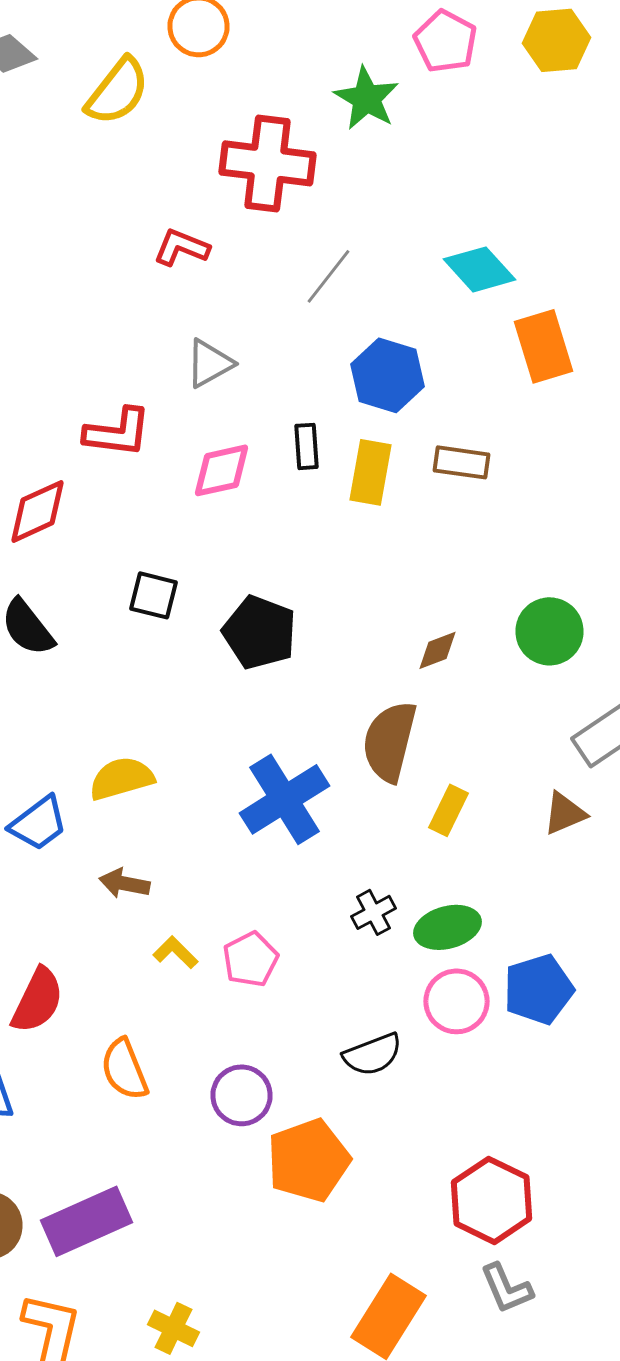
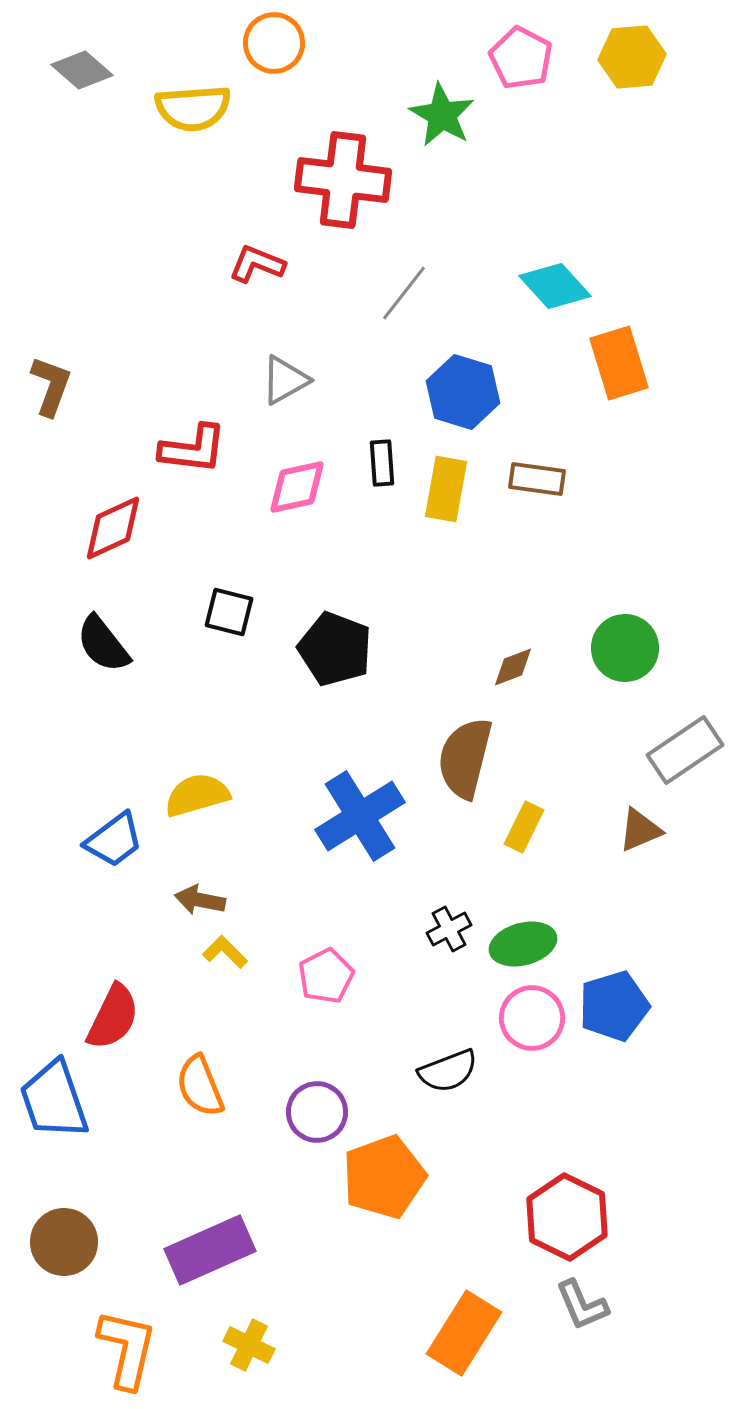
yellow semicircle: (118, 91) -> (193, 108), turned 48
yellow L-shape: (176, 952) -> (225, 952), moved
purple rectangle: (86, 1221) -> (210, 1250), moved

